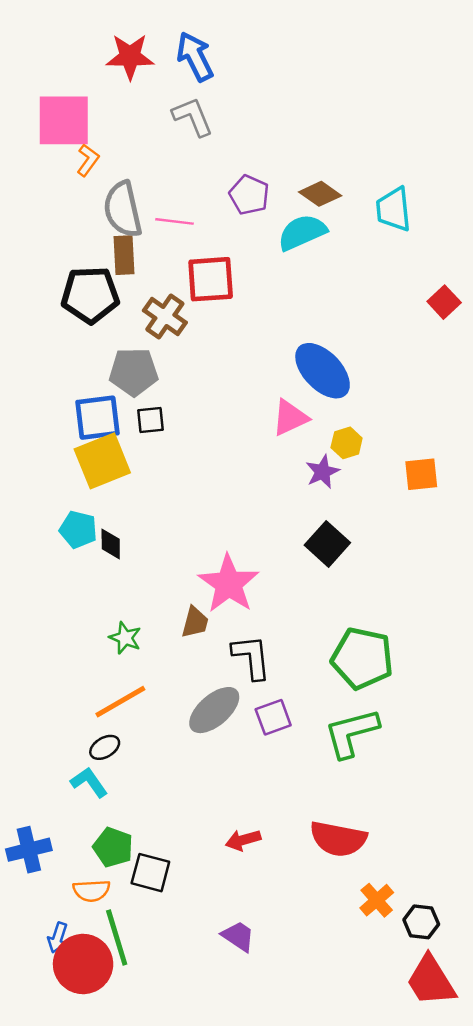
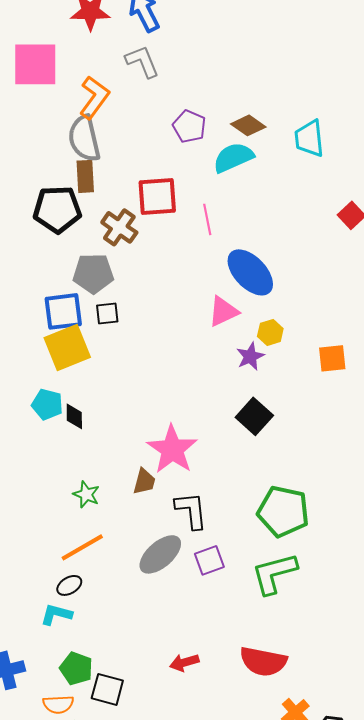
orange L-shape: (88, 160) -> (94, 97), moved, size x1.6
pink line: (175, 221) -> (207, 219), moved, turned 72
cyan L-shape: (89, 782) -> (56, 614), turned -40

